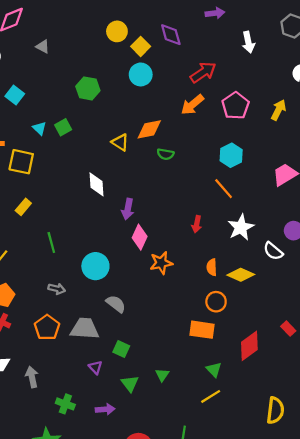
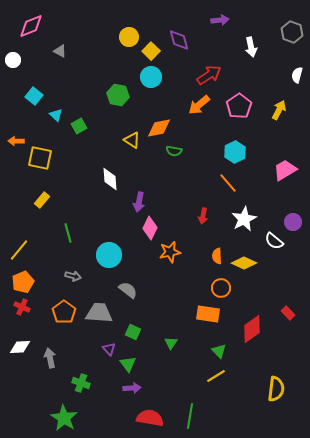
green hexagon: (88, 88) -> (118, 95), moved
cyan triangle: (39, 128) -> (56, 115), moved
green triangle: (162, 375) -> (171, 343), moved
green triangle: (130, 384) -> (128, 364), moved
purple arrow: (105, 409) -> (132, 388), moved

